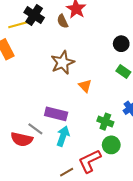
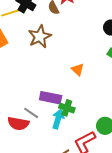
brown star: (63, 63) -> (40, 37), moved
green cross: (105, 122) -> (67, 108), moved

